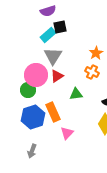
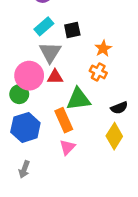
black square: (60, 27) -> (72, 30), moved
red triangle: (57, 76) -> (55, 77), turned 32
green triangle: (76, 94) -> (78, 99), size x1.5
orange rectangle: (53, 112) -> (64, 120), moved

